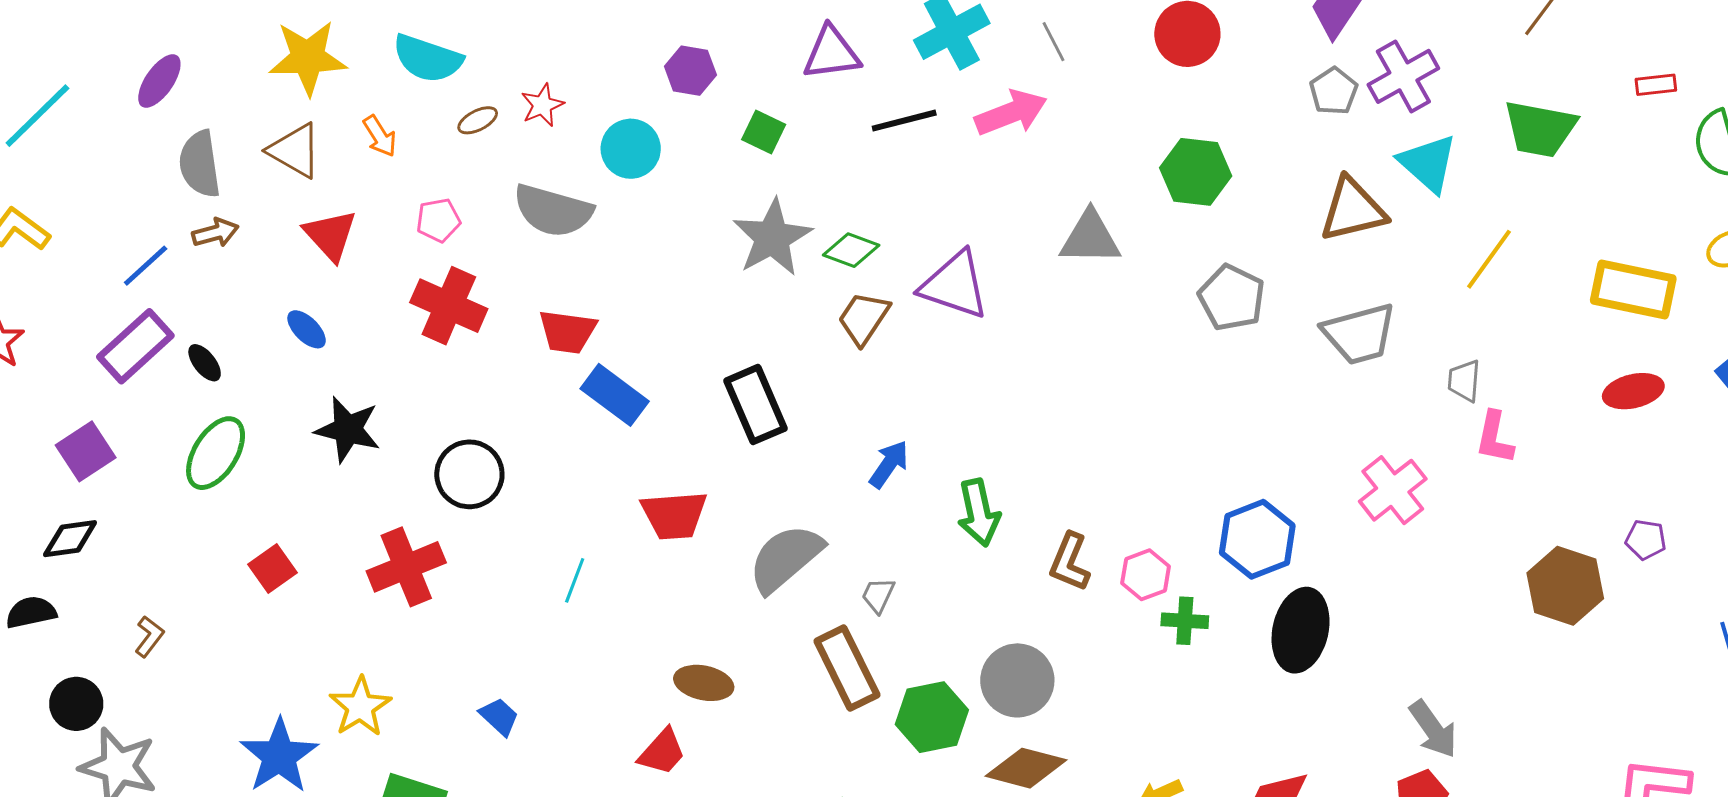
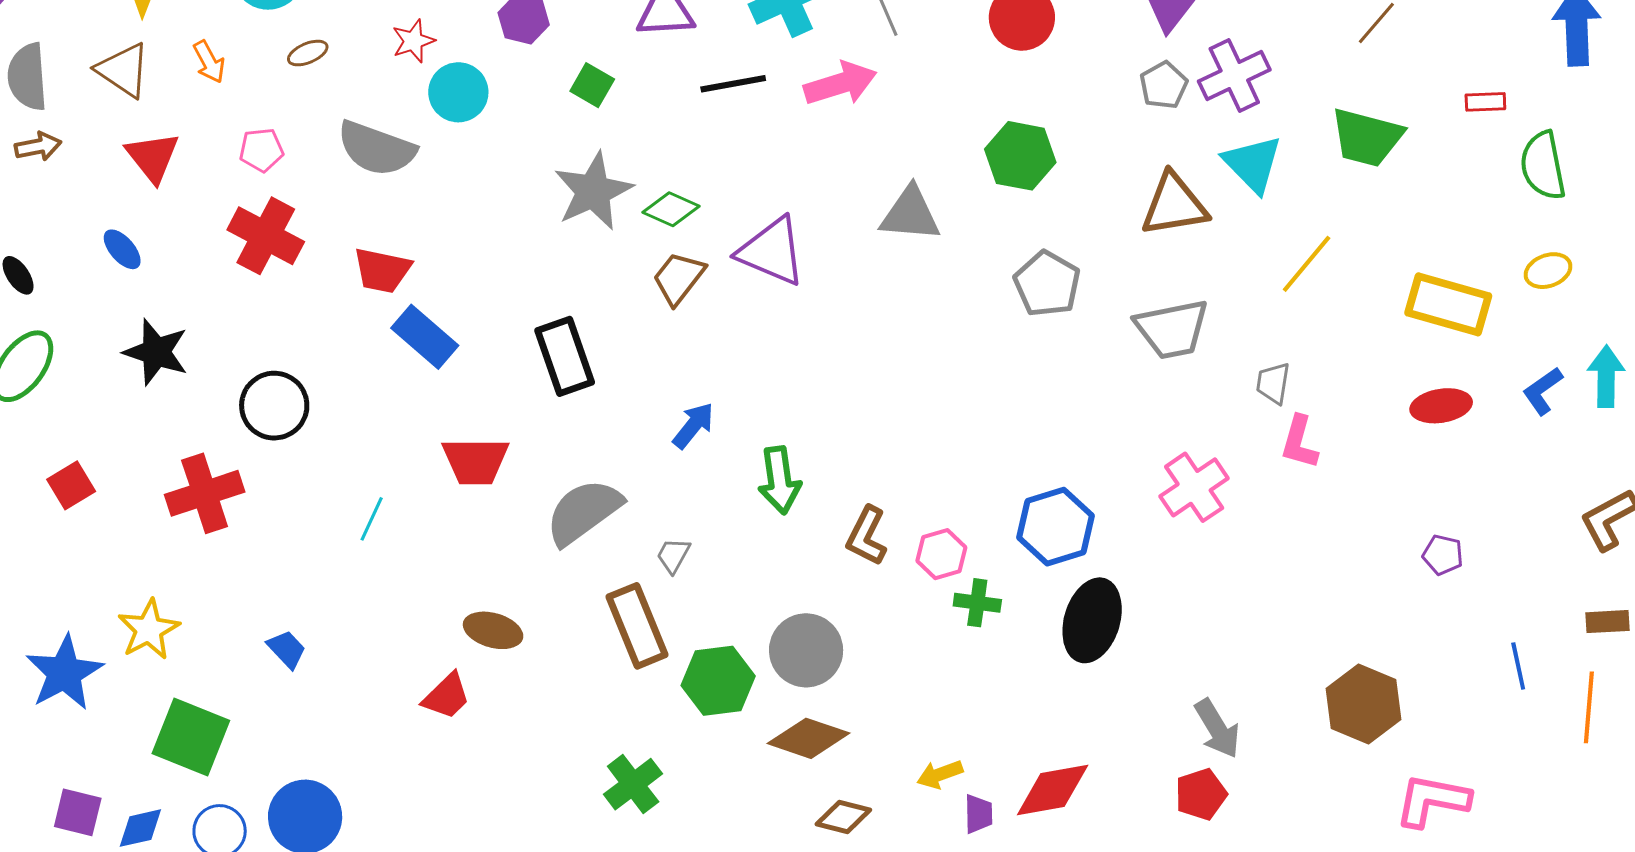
red star: (542, 105) -> (413, 41), moved
brown hexagon: (1565, 586) -> (1364, 704), moved

